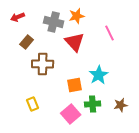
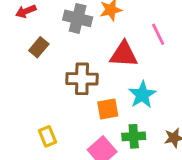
red triangle: (75, 42) -> (124, 54), moved, turned -45
brown cross: (43, 64) -> (82, 79), moved

